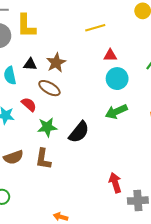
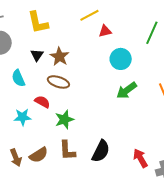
yellow L-shape: (26, 26) -> (38, 22), moved
red triangle: (110, 55) -> (105, 31), moved
black triangle: (30, 64) -> (37, 55), moved, turned -48
black semicircle: (79, 132) -> (101, 151), moved

